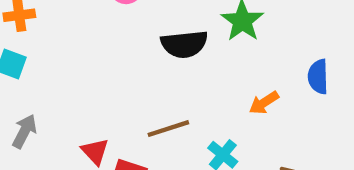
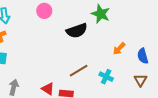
blue semicircle: (318, 77) -> (143, 56), moved

